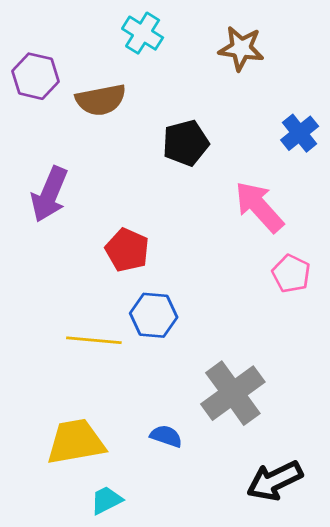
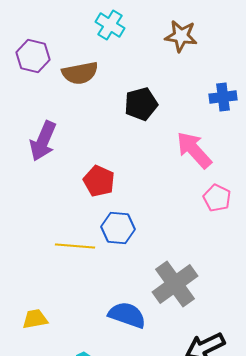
blue cross: (300, 133) -> (223, 97), turned 32
blue semicircle: (166, 436) -> (127, 315), size x1.6
yellow trapezoid: (76, 442) -> (35, 319), moved, size x0.6

